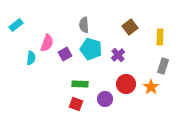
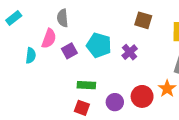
gray semicircle: (84, 25) -> (63, 18), moved
brown square: (130, 27) -> (143, 20), turned -35
red circle: (126, 84) -> (142, 96), moved

